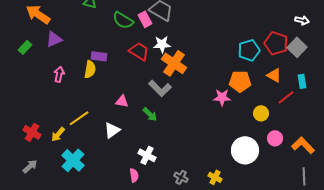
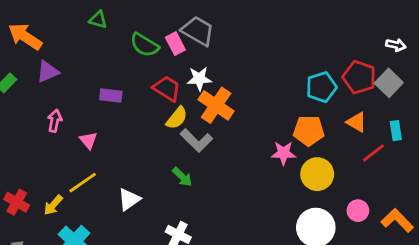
yellow semicircle: (90, 69) -> (177, 118), moved, turned 30
pink triangle: (122, 101) -> (88, 140), moved, turned 40
yellow circle: (261, 113) -> (317, 174), moved, size x1.5

